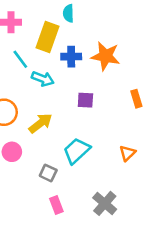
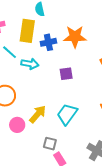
yellow arrow: (40, 123) -> (38, 114), moved
gray square: (48, 173) -> (50, 144), moved

